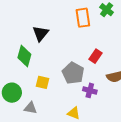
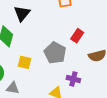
purple cross: (90, 90) -> (73, 79), moved

